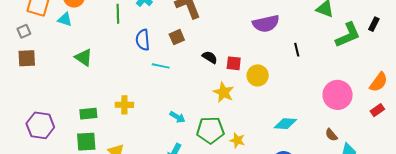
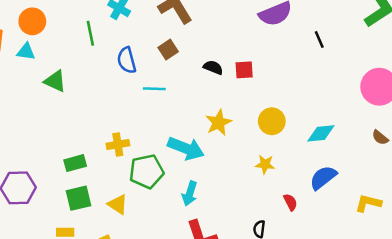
green triangle: (84, 58) -> (55, 81), moved
yellow circle: (258, 75) -> (272, 121), moved
yellow star: (224, 92) -> (219, 123), moved, turned 30
cyan arrow: (177, 117) -> (186, 148), size x1.8
green pentagon: (210, 130) -> (147, 171), moved

